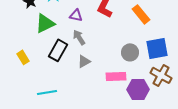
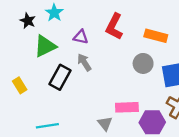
orange rectangle: (141, 14) -> (156, 36), turned -36
gray circle: (130, 52) -> (143, 63), moved
gray triangle: (84, 61) -> (105, 123), moved, turned -40

